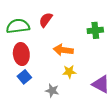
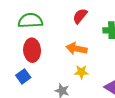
red semicircle: (46, 20) -> (80, 16), moved
blue square: (24, 77) -> (23, 76), moved

